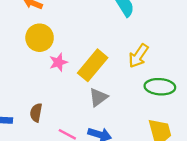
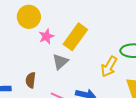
yellow arrow: (138, 56) -> (109, 67), moved
gray triangle: (98, 97) -> (60, 62), moved

